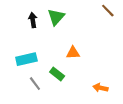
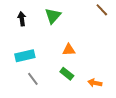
black arrow: (33, 20) -> (22, 19), moved
green rectangle: (57, 74) -> (67, 74), moved

